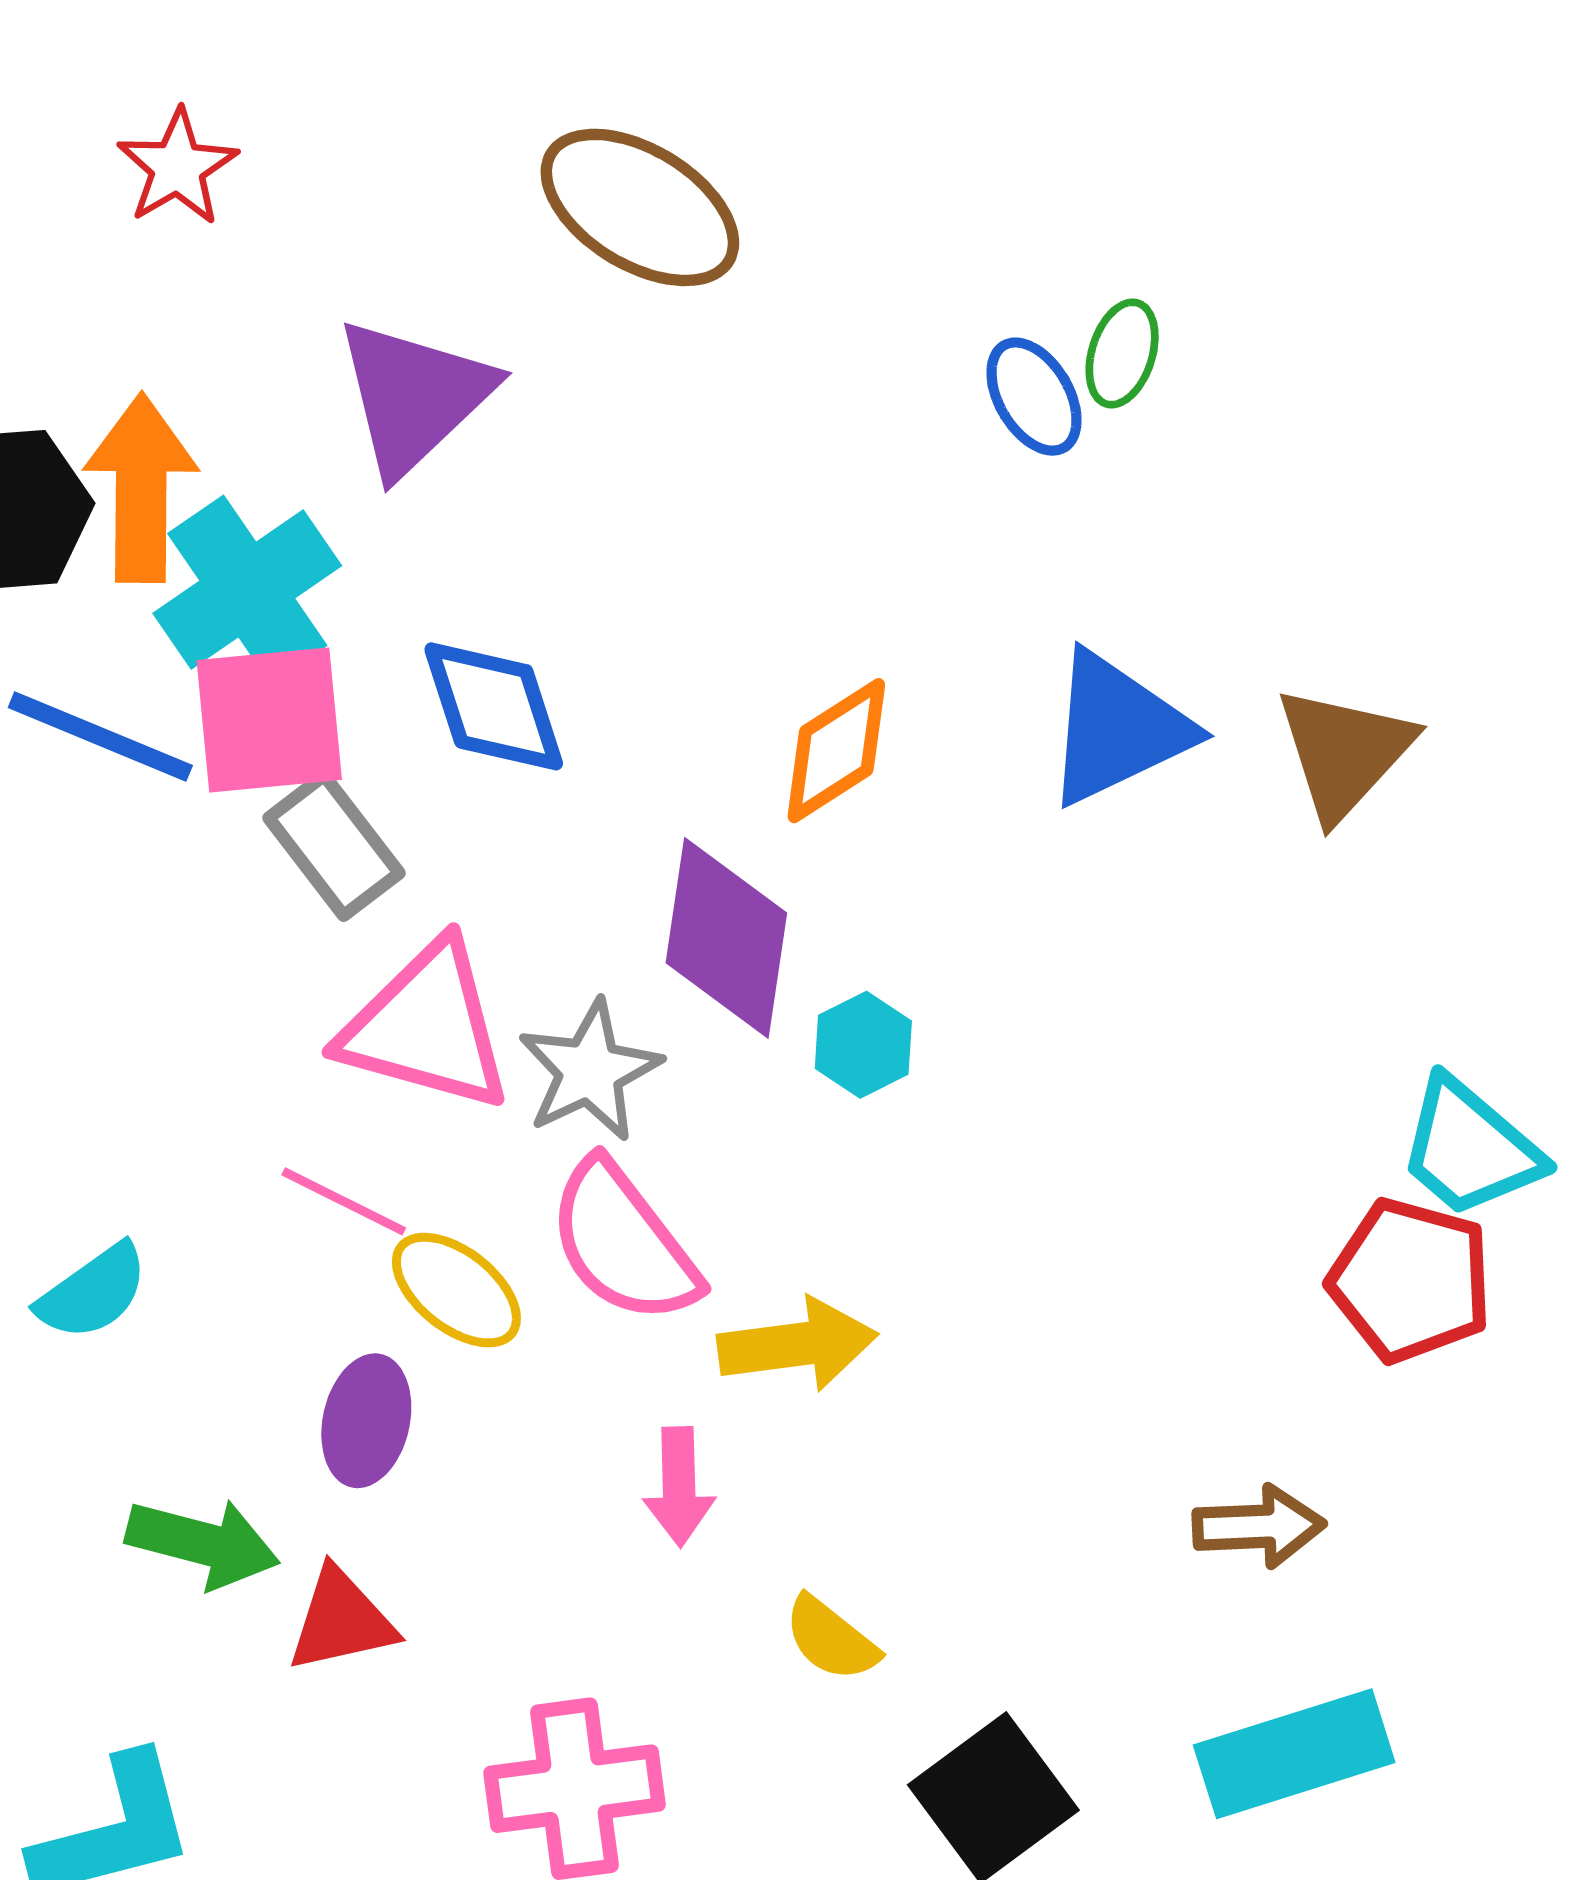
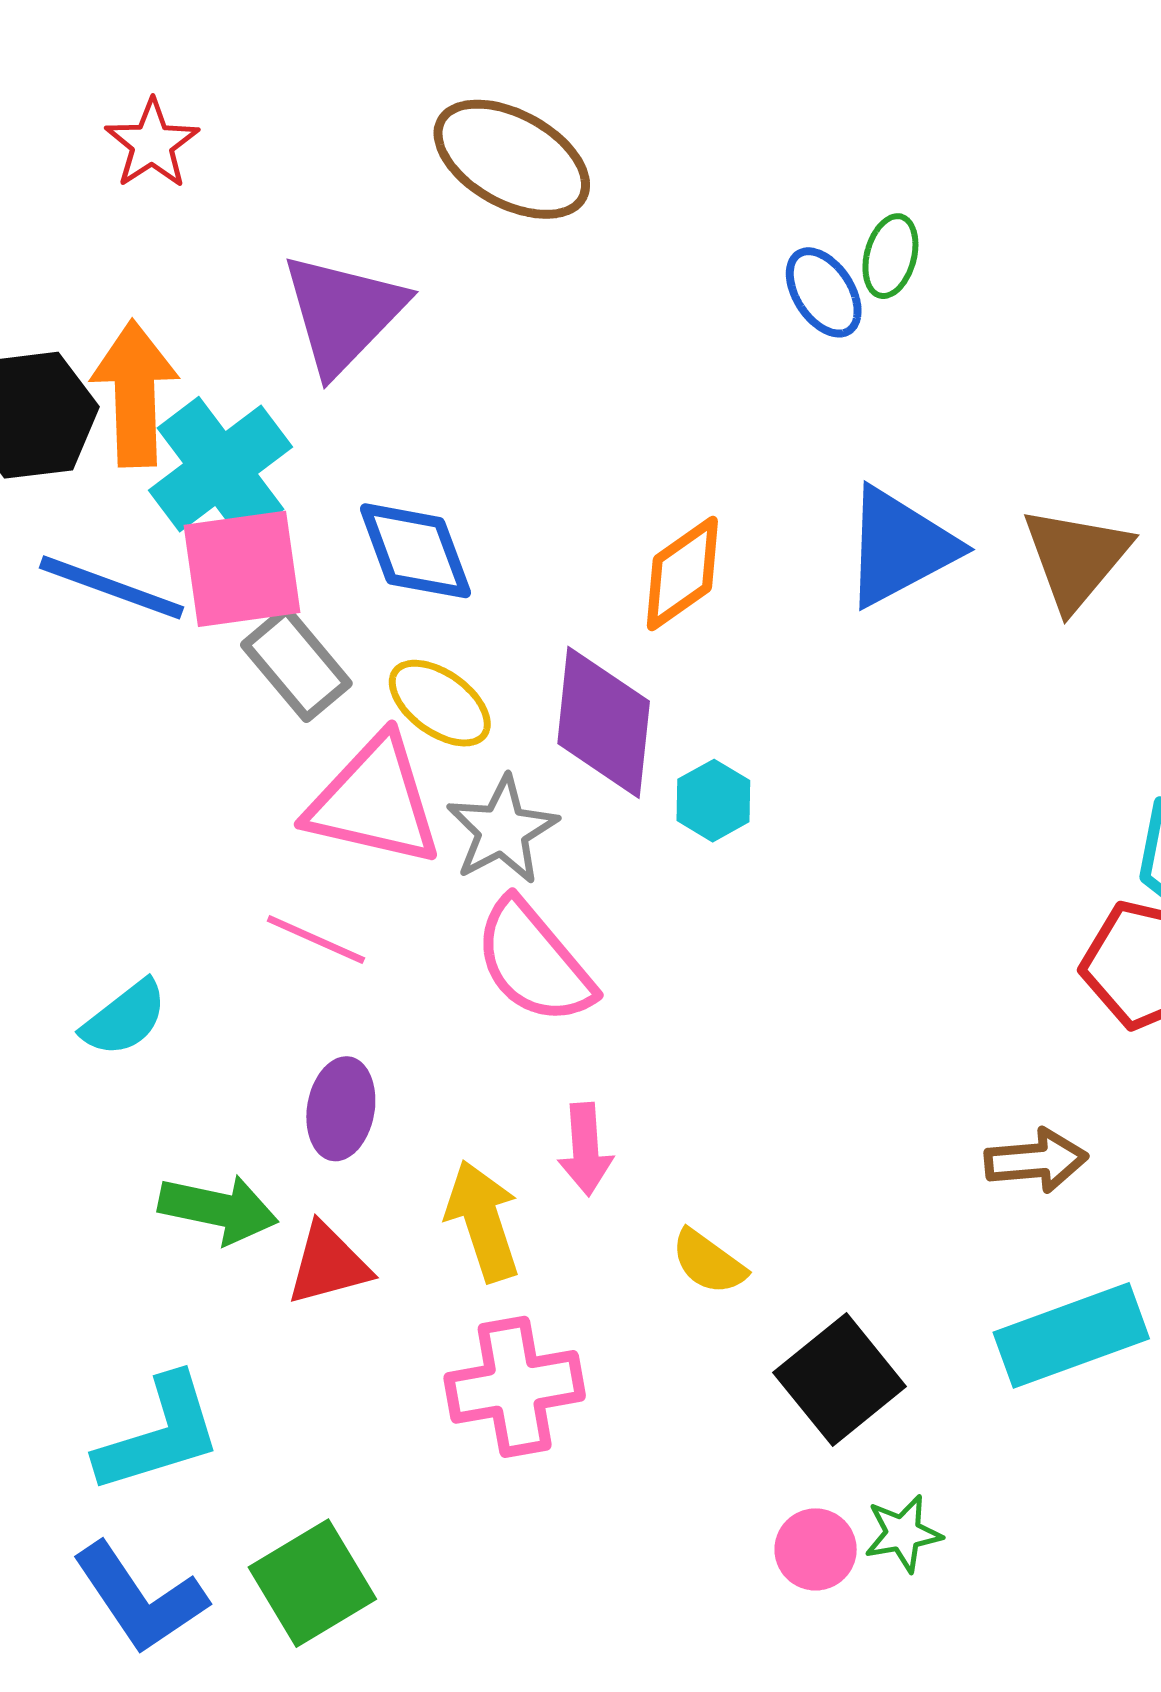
yellow ellipse: (456, 1290) -> (440, 703), moved
yellow arrow: (798, 1345) -> (483, 1221), moved, turned -98

